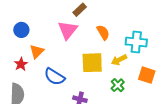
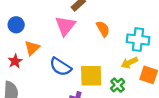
yellow arrow: (119, 60) -> (129, 63), moved
yellow square: (92, 63) -> (91, 76), moved
blue semicircle: (54, 77) -> (60, 67), moved

